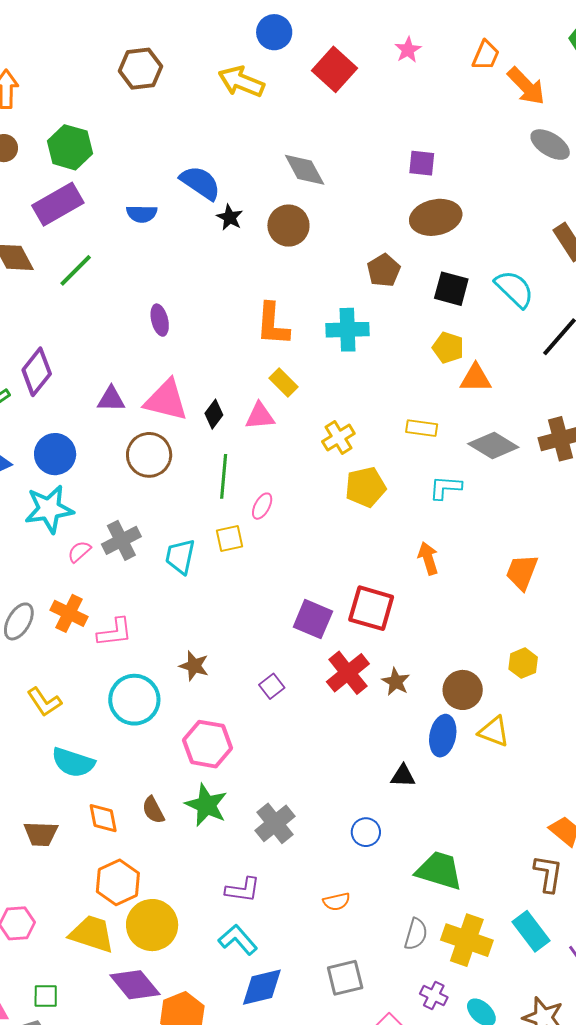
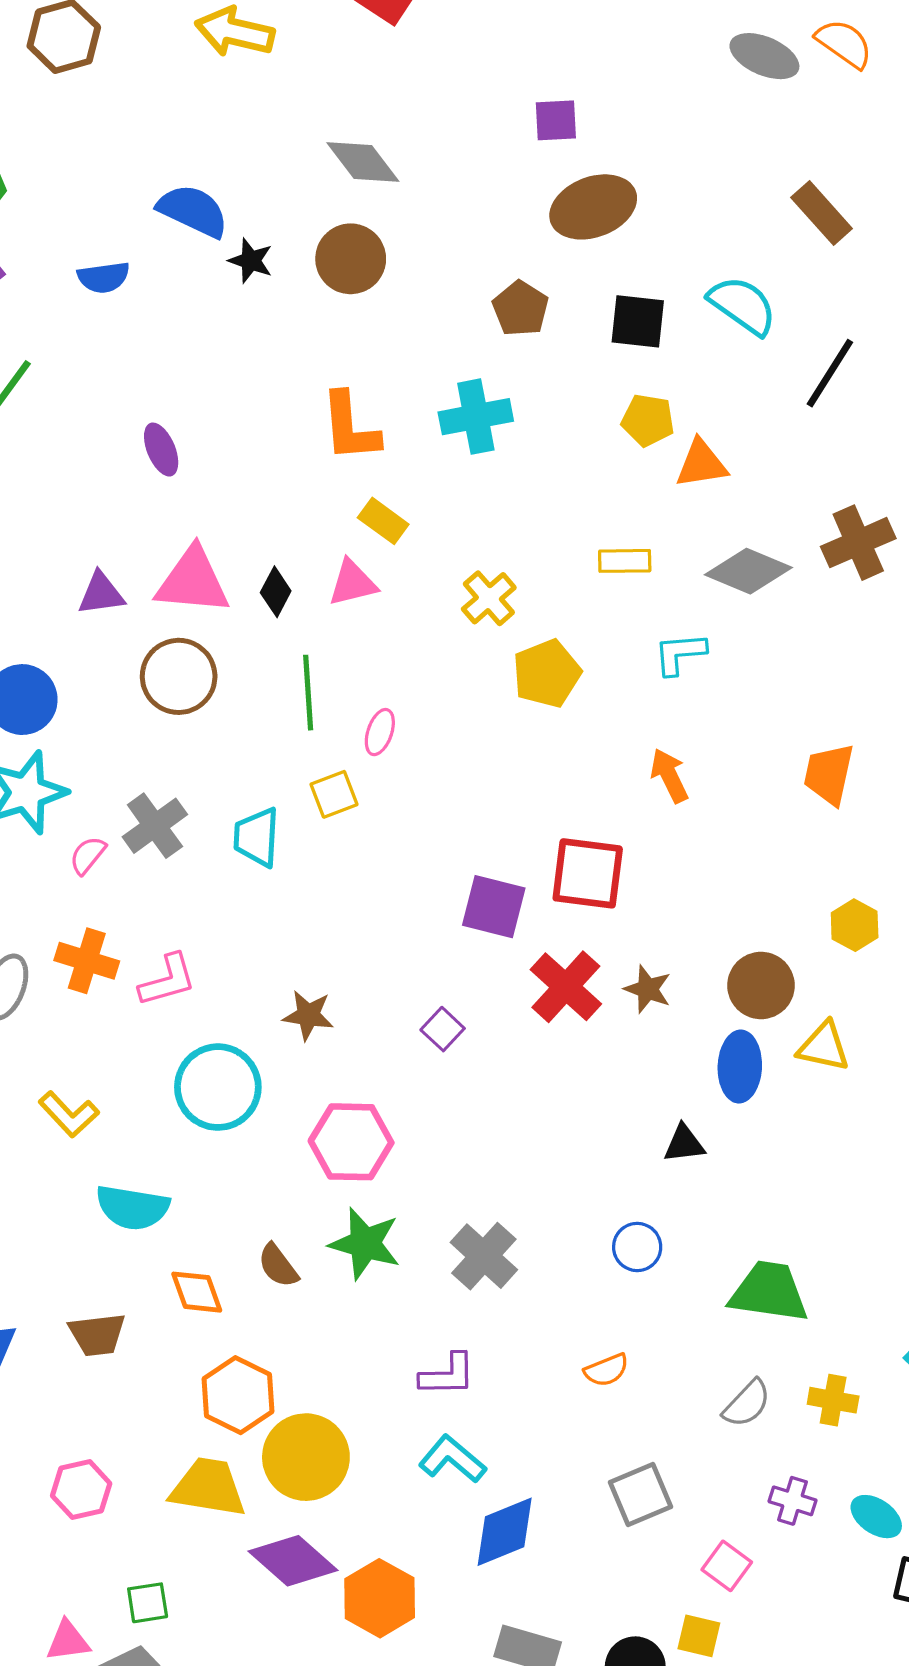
gray semicircle: (416, 934) -> (747, 1403), turned 36
yellow cross: (467, 940) -> (833, 1400), size x0.6

